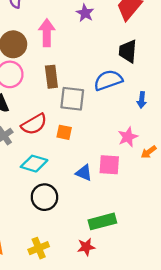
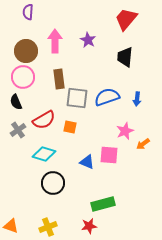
purple star: (85, 13) -> (88, 40), moved
blue semicircle: (108, 80) -> (107, 97), moved

